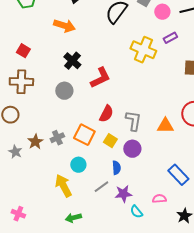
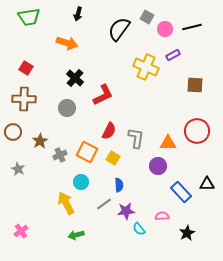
brown star: (35, 142) -> (40, 141), moved
purple circle: (132, 149) -> (158, 166), moved
pink cross: (18, 214) -> (21, 231), turned 32

